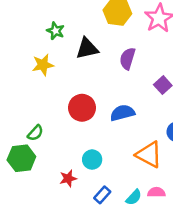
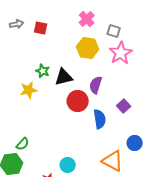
green star: (56, 31) -> (43, 71), moved
red circle: (82, 108) -> (78, 101), moved
blue semicircle: (122, 113) -> (100, 119), moved, turned 96

